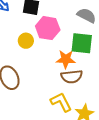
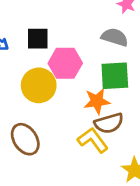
yellow circle: (26, 41) -> (39, 85), size x1.6
yellow L-shape: (61, 102) -> (93, 140), moved

